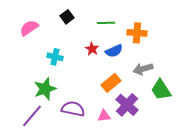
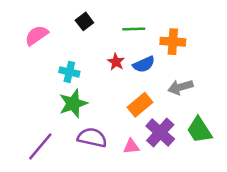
green star: (45, 89) -> (73, 103), moved
green trapezoid: (161, 90) -> (199, 130), moved

